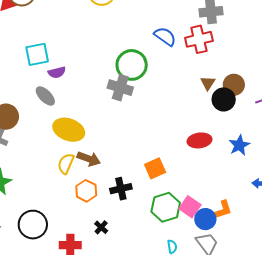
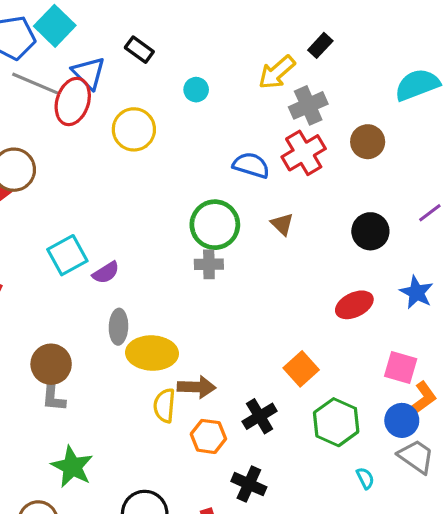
brown triangle: (208, 83) -> (282, 224), moved
brown circle: (234, 85) -> (368, 142), moved
gray cross: (120, 88) -> (209, 264), size x0.7
gray ellipse: (45, 96) -> (118, 327), moved, turned 65
pink square: (190, 207) -> (401, 368), moved
black cross: (101, 227) -> (249, 484), size x1.5

